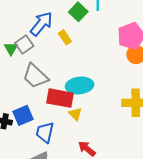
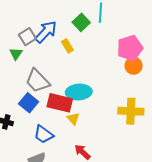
gray square: (24, 44) -> (27, 37), moved
blue square: (23, 115) -> (29, 103), moved, turned -30
blue trapezoid: (45, 132) -> (44, 134), turned -70

